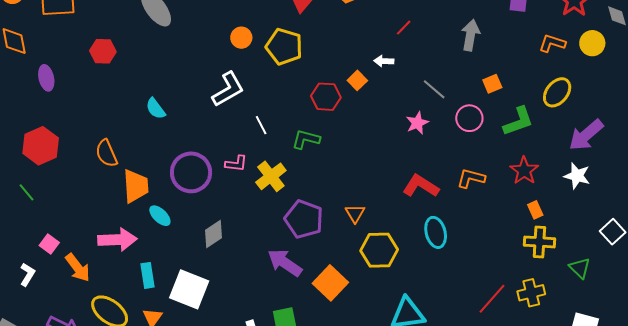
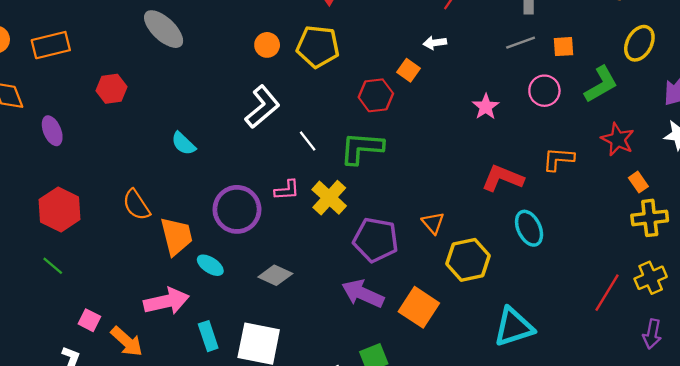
orange square: (492, 84) -> (564, 47), turned 30
gray line: (434, 89) -> (521, 43), moved, turned -50
green L-shape: (306, 139) -> (362, 148), size x1.4
gray diamond: (214, 234) -> (275, 275), turned 68

